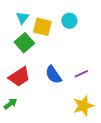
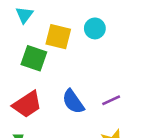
cyan triangle: (22, 18) -> (24, 15), moved
green square: (24, 43) -> (34, 58), turned -30

